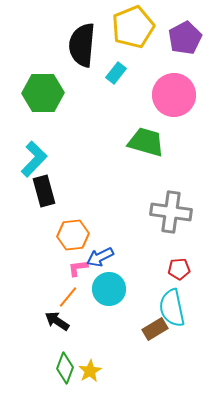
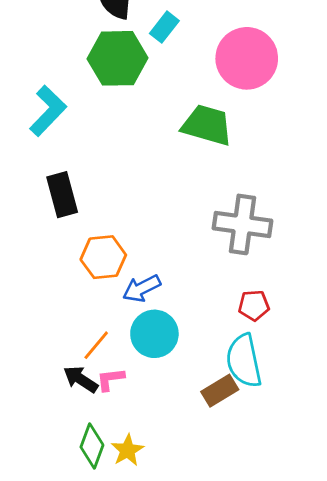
green hexagon: (43, 93) -> (118, 58), moved
cyan L-shape: (34, 159) -> (48, 111), moved
pink L-shape: (78, 268) -> (110, 379), moved

